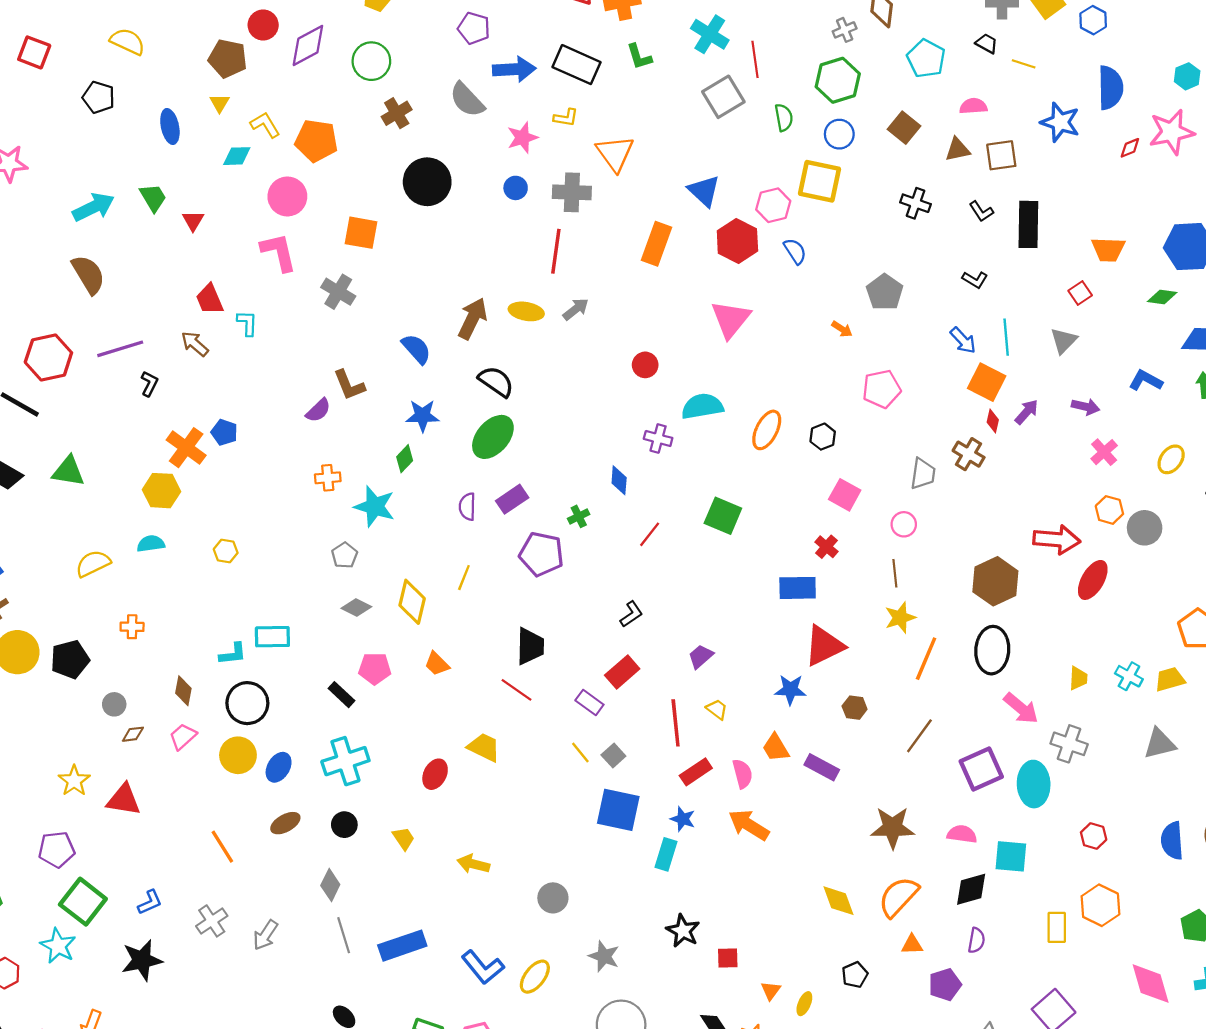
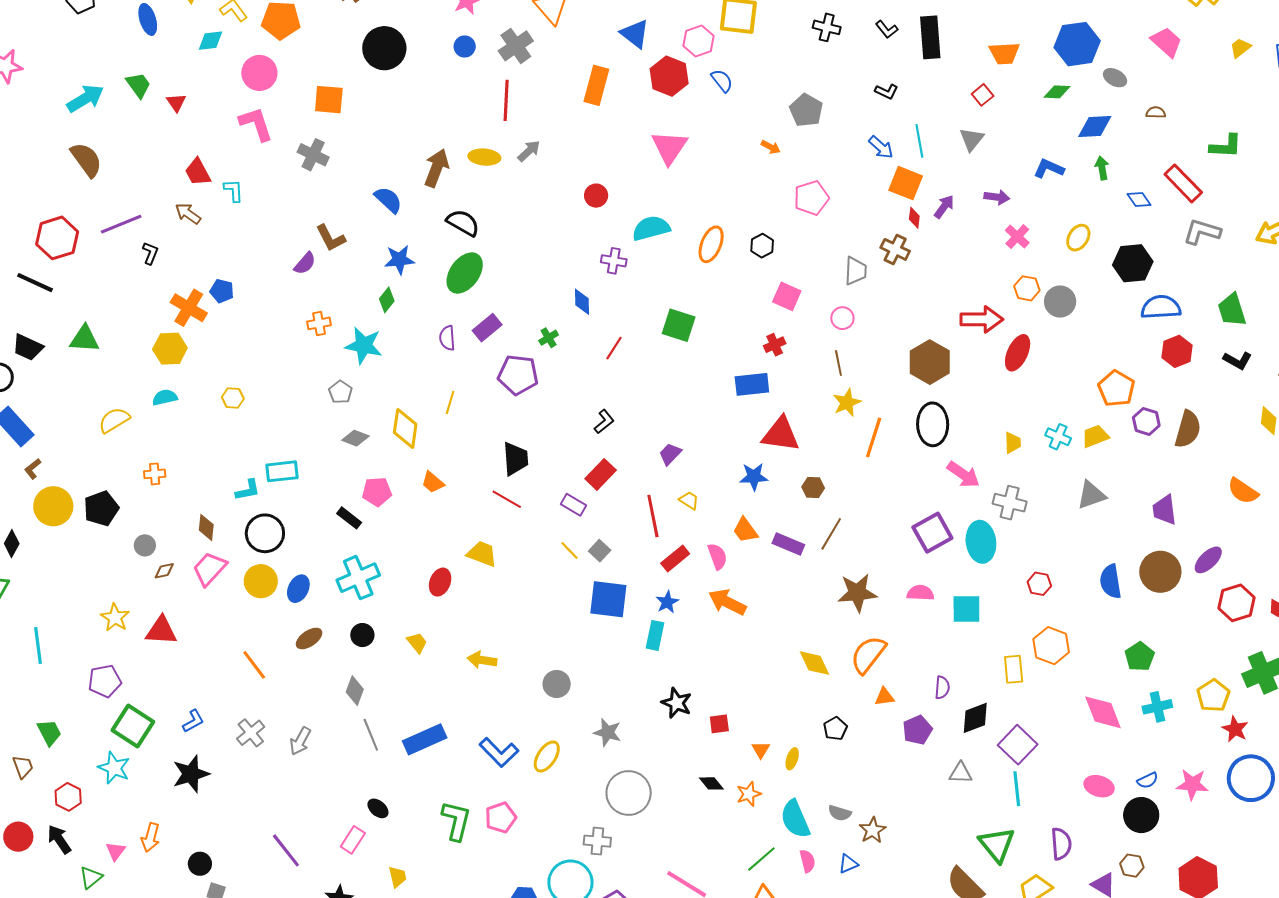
gray cross: (572, 192) -> (516, 46), turned -32
red cross: (826, 547) -> (775, 345), turned 30
red triangle: (824, 646) -> (781, 434), turned 39
pink trapezoid: (183, 736) -> (209, 569), size x1.4
brown line: (919, 736) -> (831, 534), moved
blue star: (683, 819) -> (667, 602), turned 30
black diamond: (971, 889) -> (975, 718), moved

